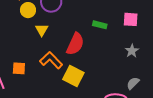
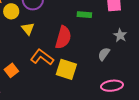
orange square: (19, 68) -> (11, 70), turned -32
gray semicircle: (133, 83) -> (104, 54), moved

